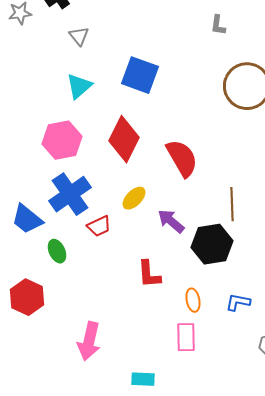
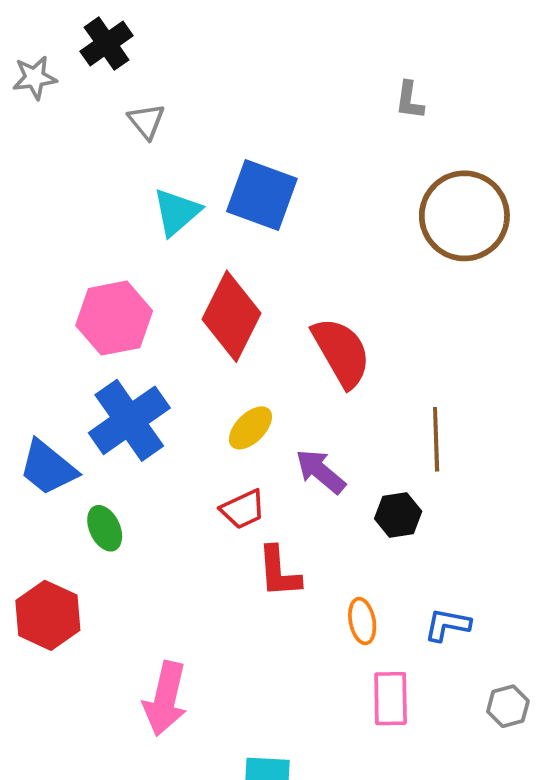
cyan triangle: (79, 86) -> (177, 212), moved
red trapezoid: (99, 226) -> (243, 509), moved
black hexagon: (212, 244) -> (398, 515), size x0.6
pink rectangle: (186, 337) -> (391, 699), moved

